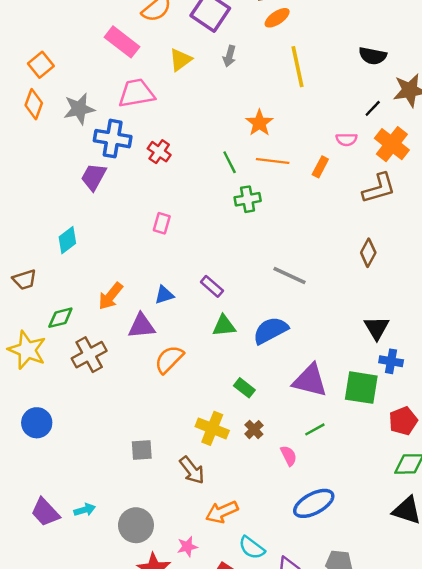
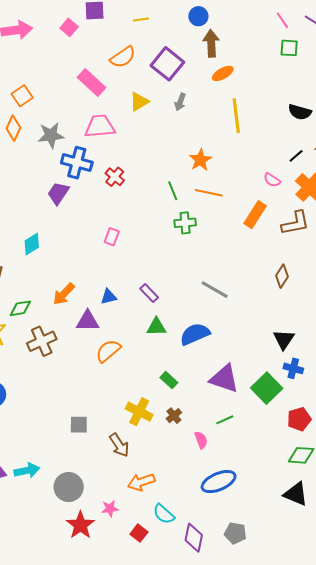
pink semicircle: (347, 139) -> (272, 180), turned 30
orange rectangle: (320, 167) -> (255, 215), moved, size x1.5
green square: (361, 388) -> (267, 388), turned 32
cyan arrow: (85, 510) -> (27, 470), size x1.4

